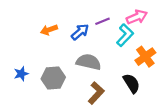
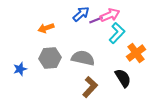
pink arrow: (137, 17) -> (110, 15), moved
blue arrow: (80, 32) -> (81, 14), moved
gray hexagon: (53, 78) -> (50, 58), moved

